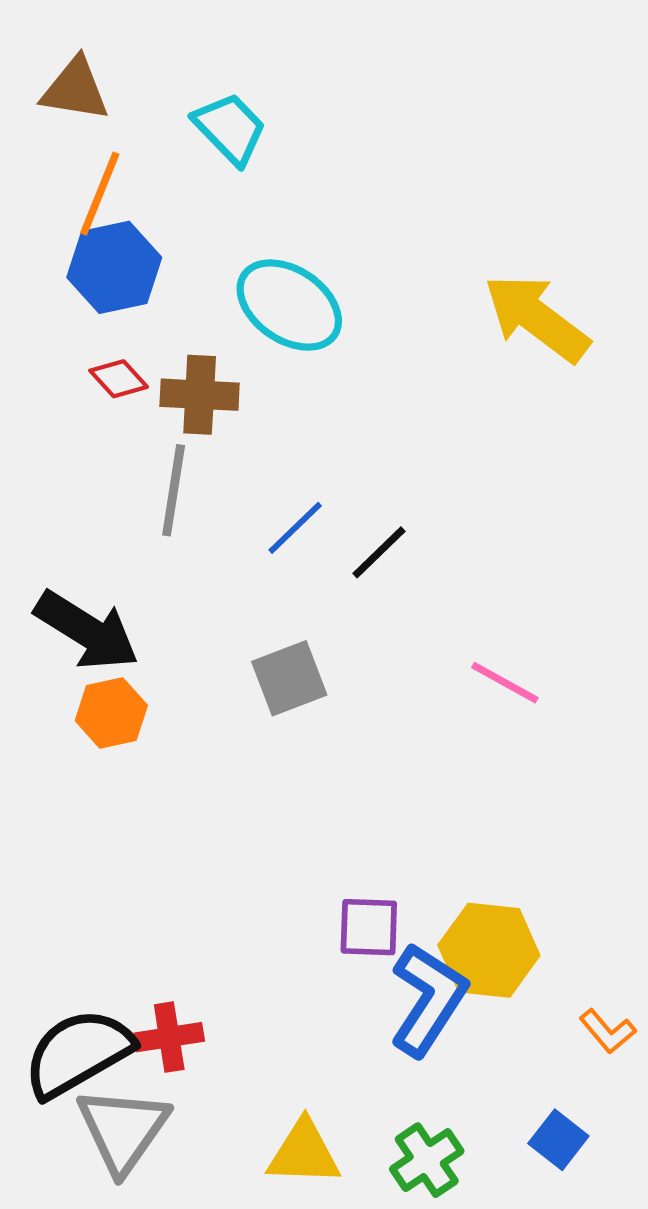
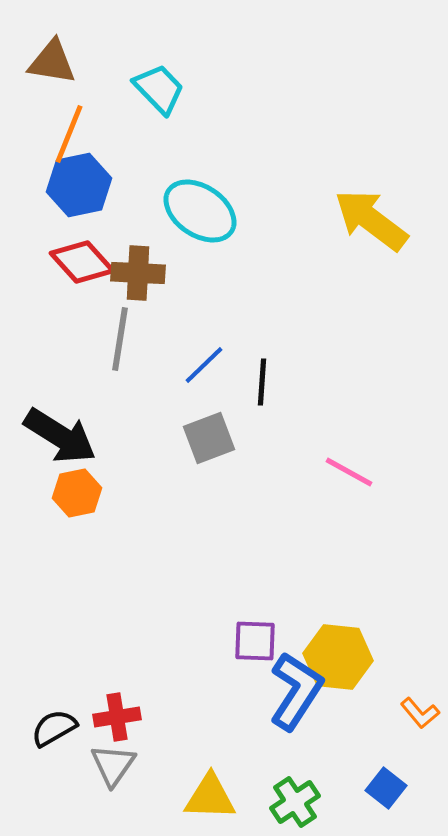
red diamond: (119, 379) -> (82, 262), size x1.6
black line: (379, 552) -> (262, 382), turned -42
gray square: (289, 678) -> (209, 438), moved
black semicircle: (78, 1053) -> (54, 728), size x0.6
gray triangle: (123, 1130) -> (113, 765), moved, size x0.7

